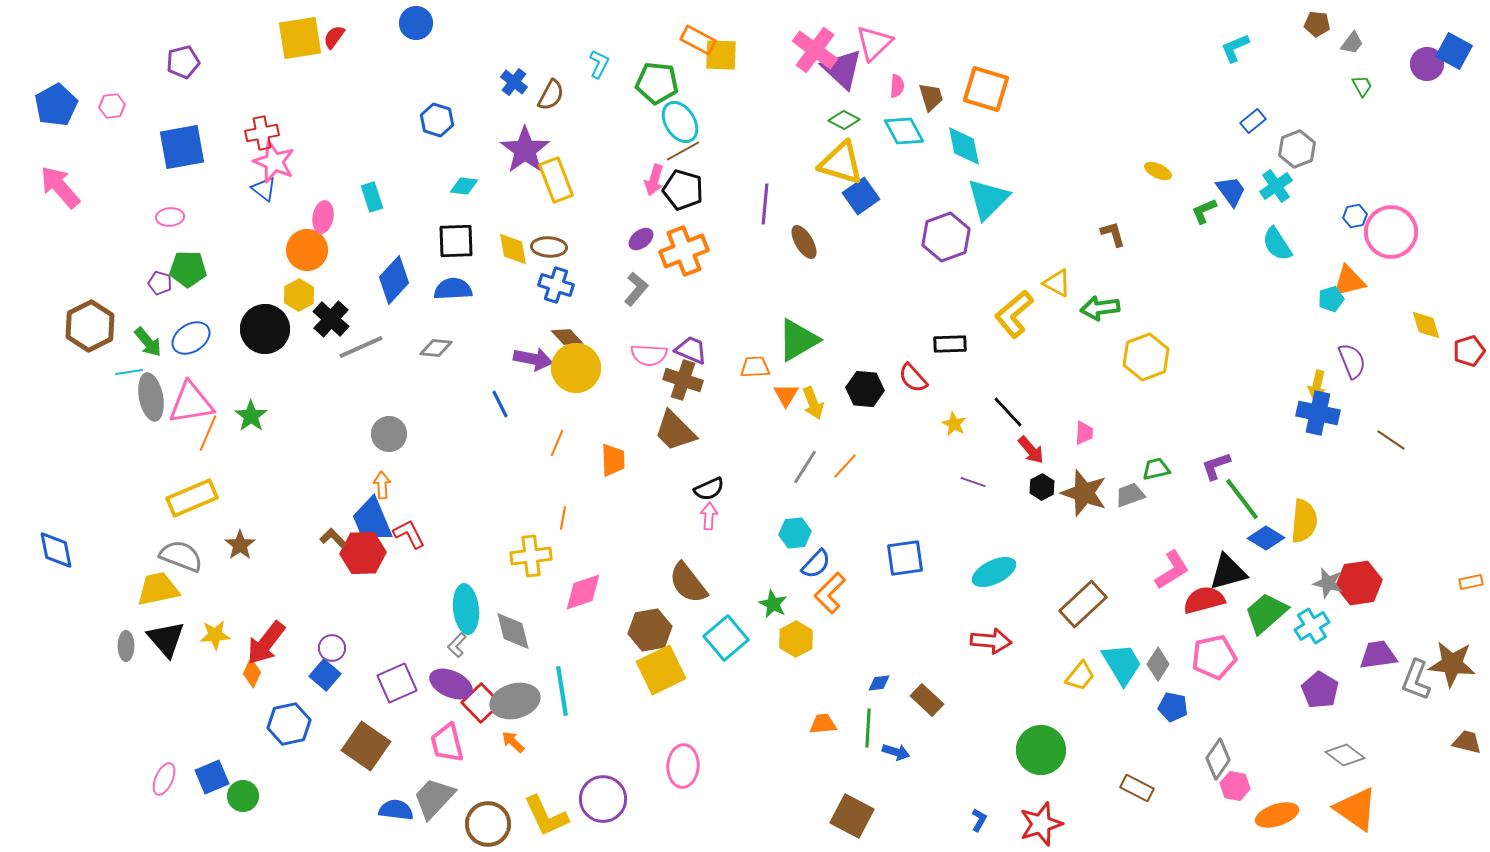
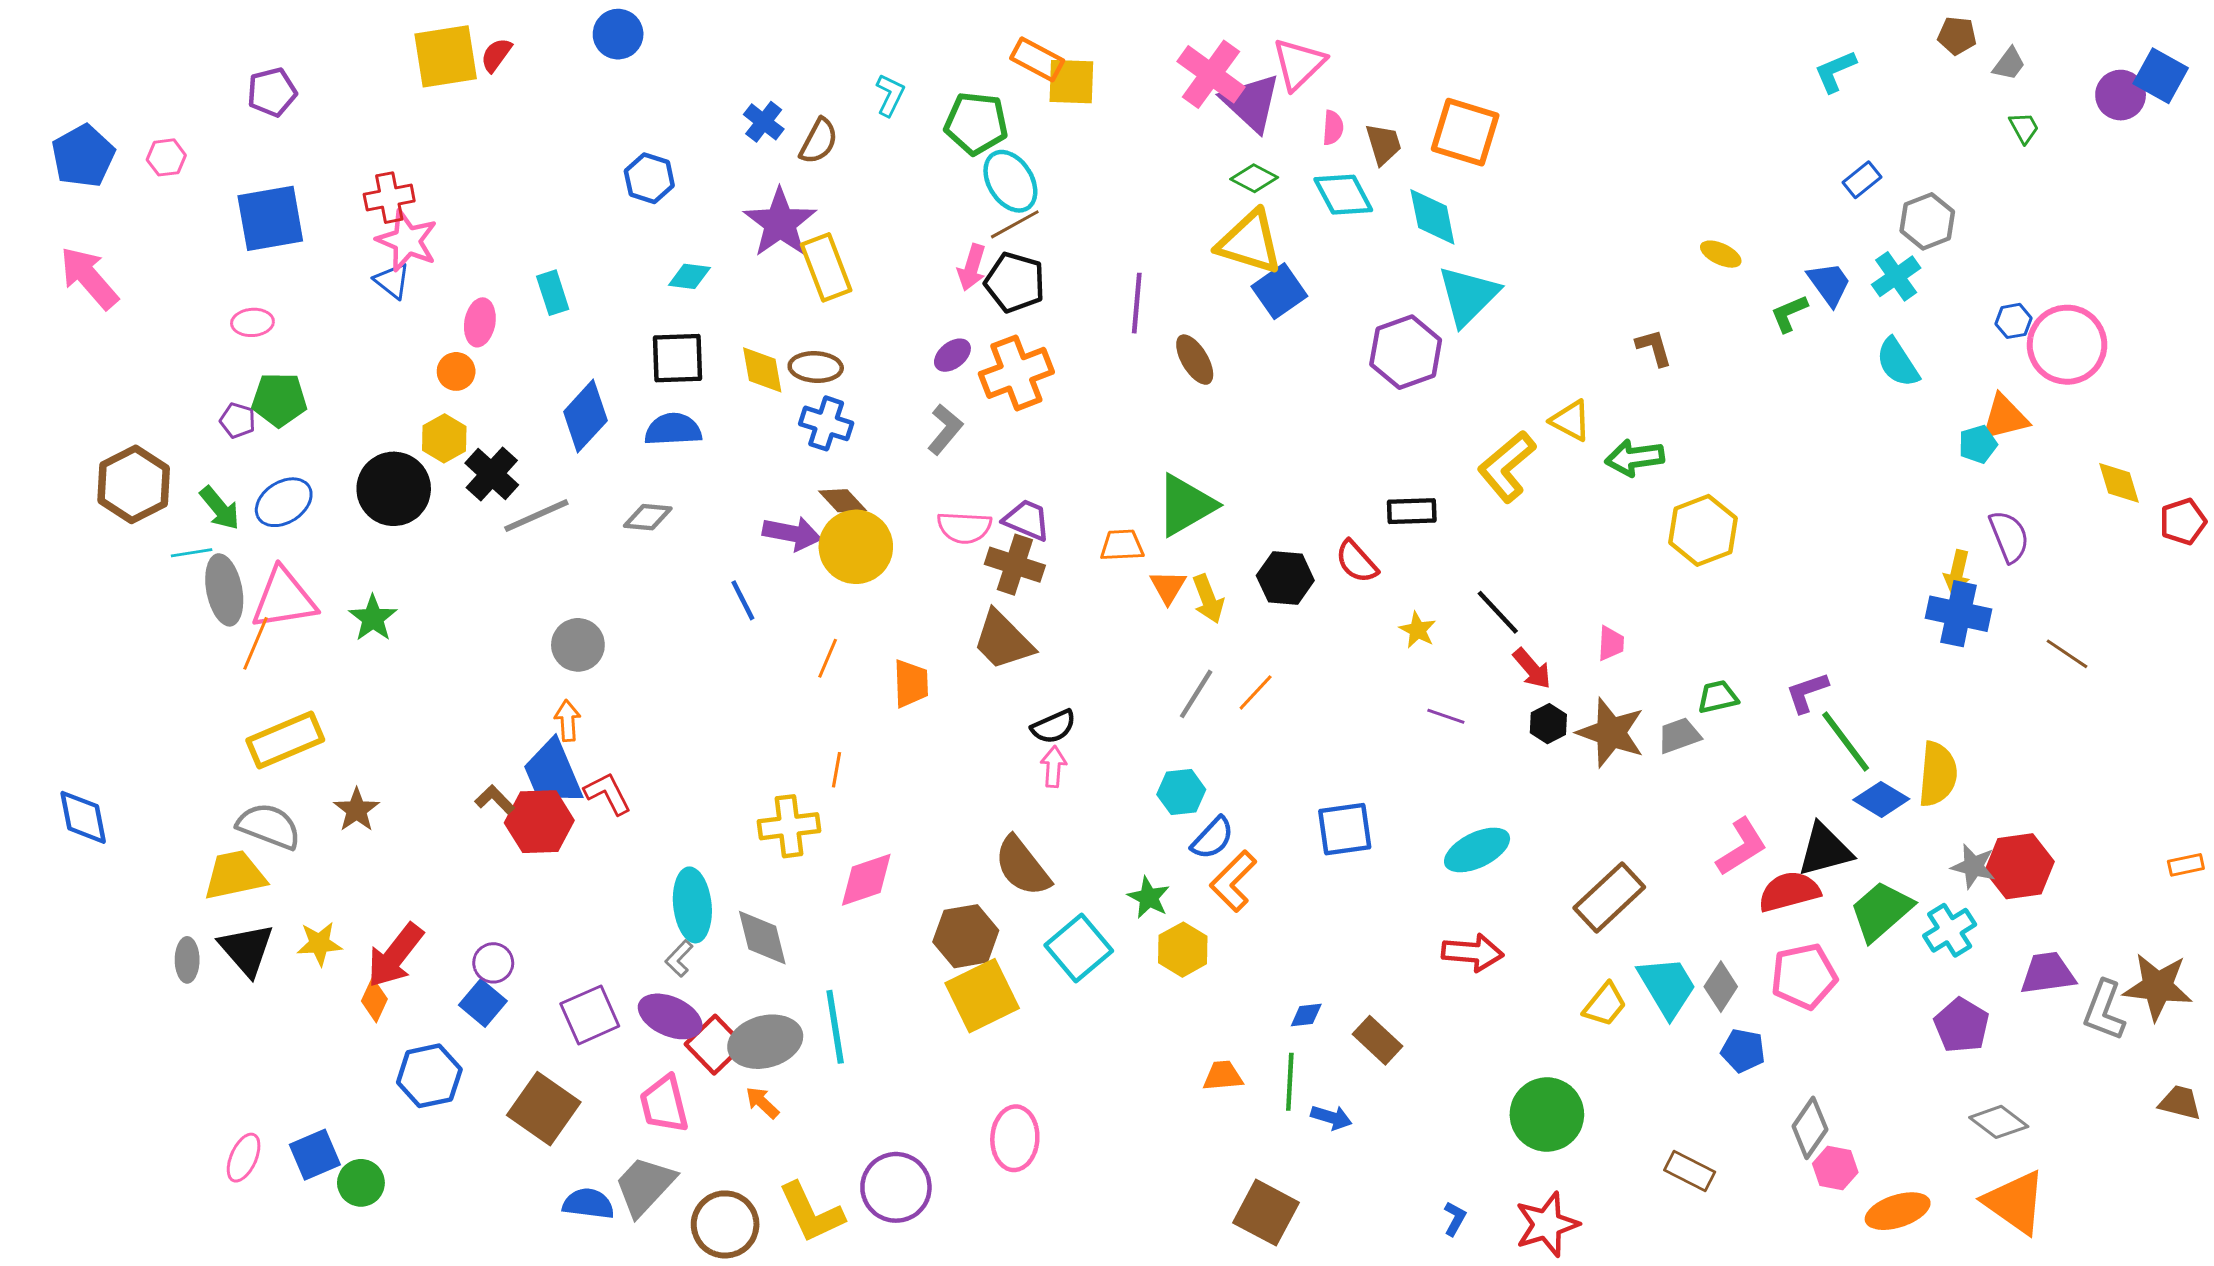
orange circle: (307, 250) -> (456, 371), size x0.6
orange line: (208, 433) -> (255, 643), moved

